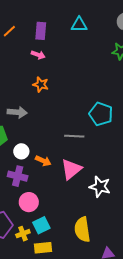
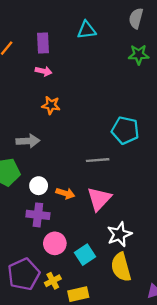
white star: (100, 187) -> (119, 234), moved, turned -30
cyan square: (41, 225) -> (85, 255), moved

